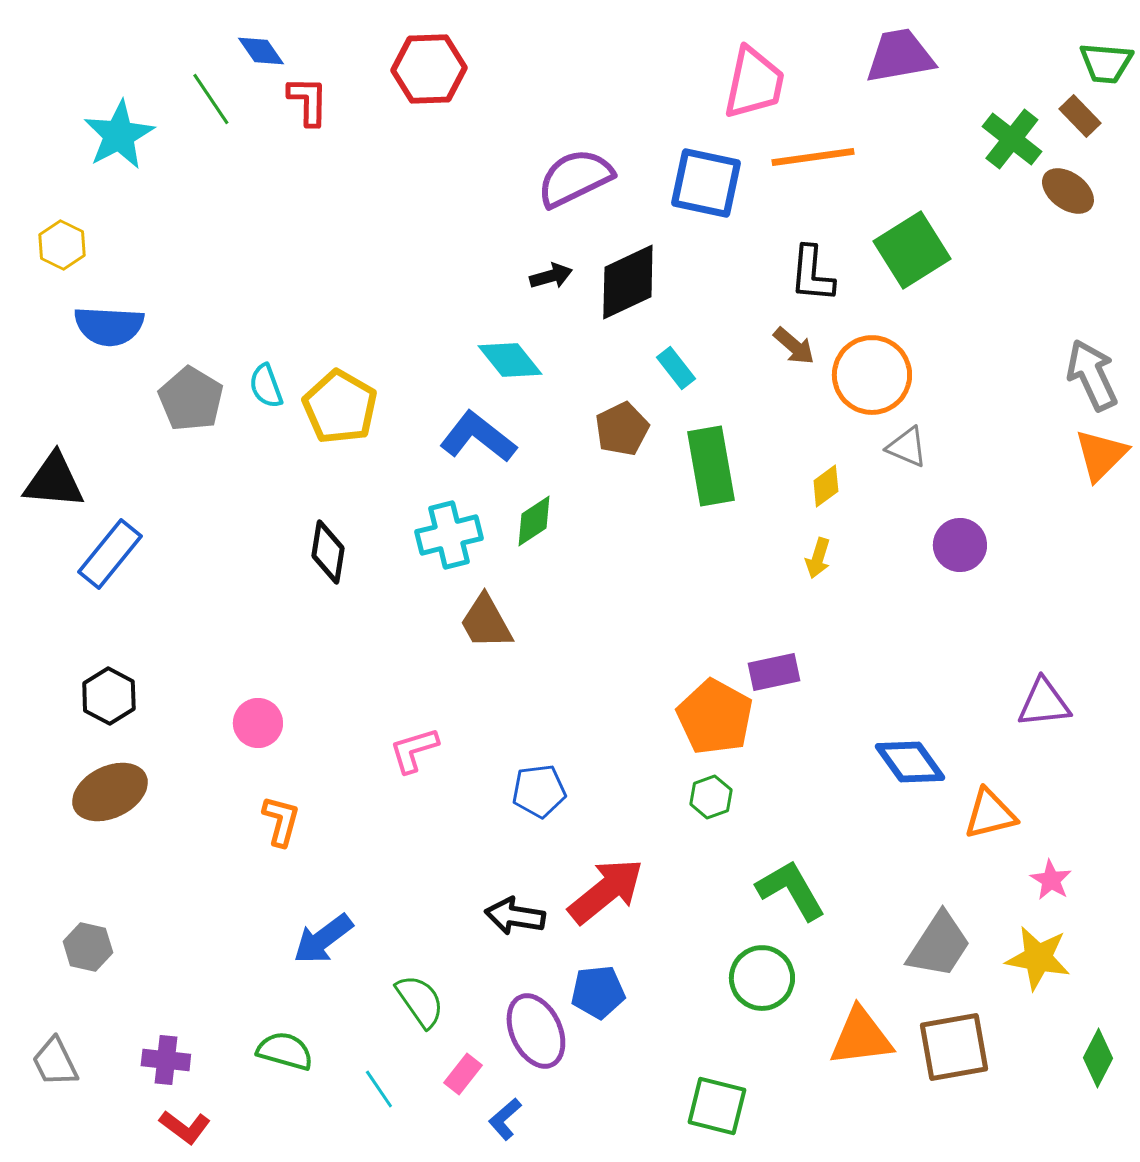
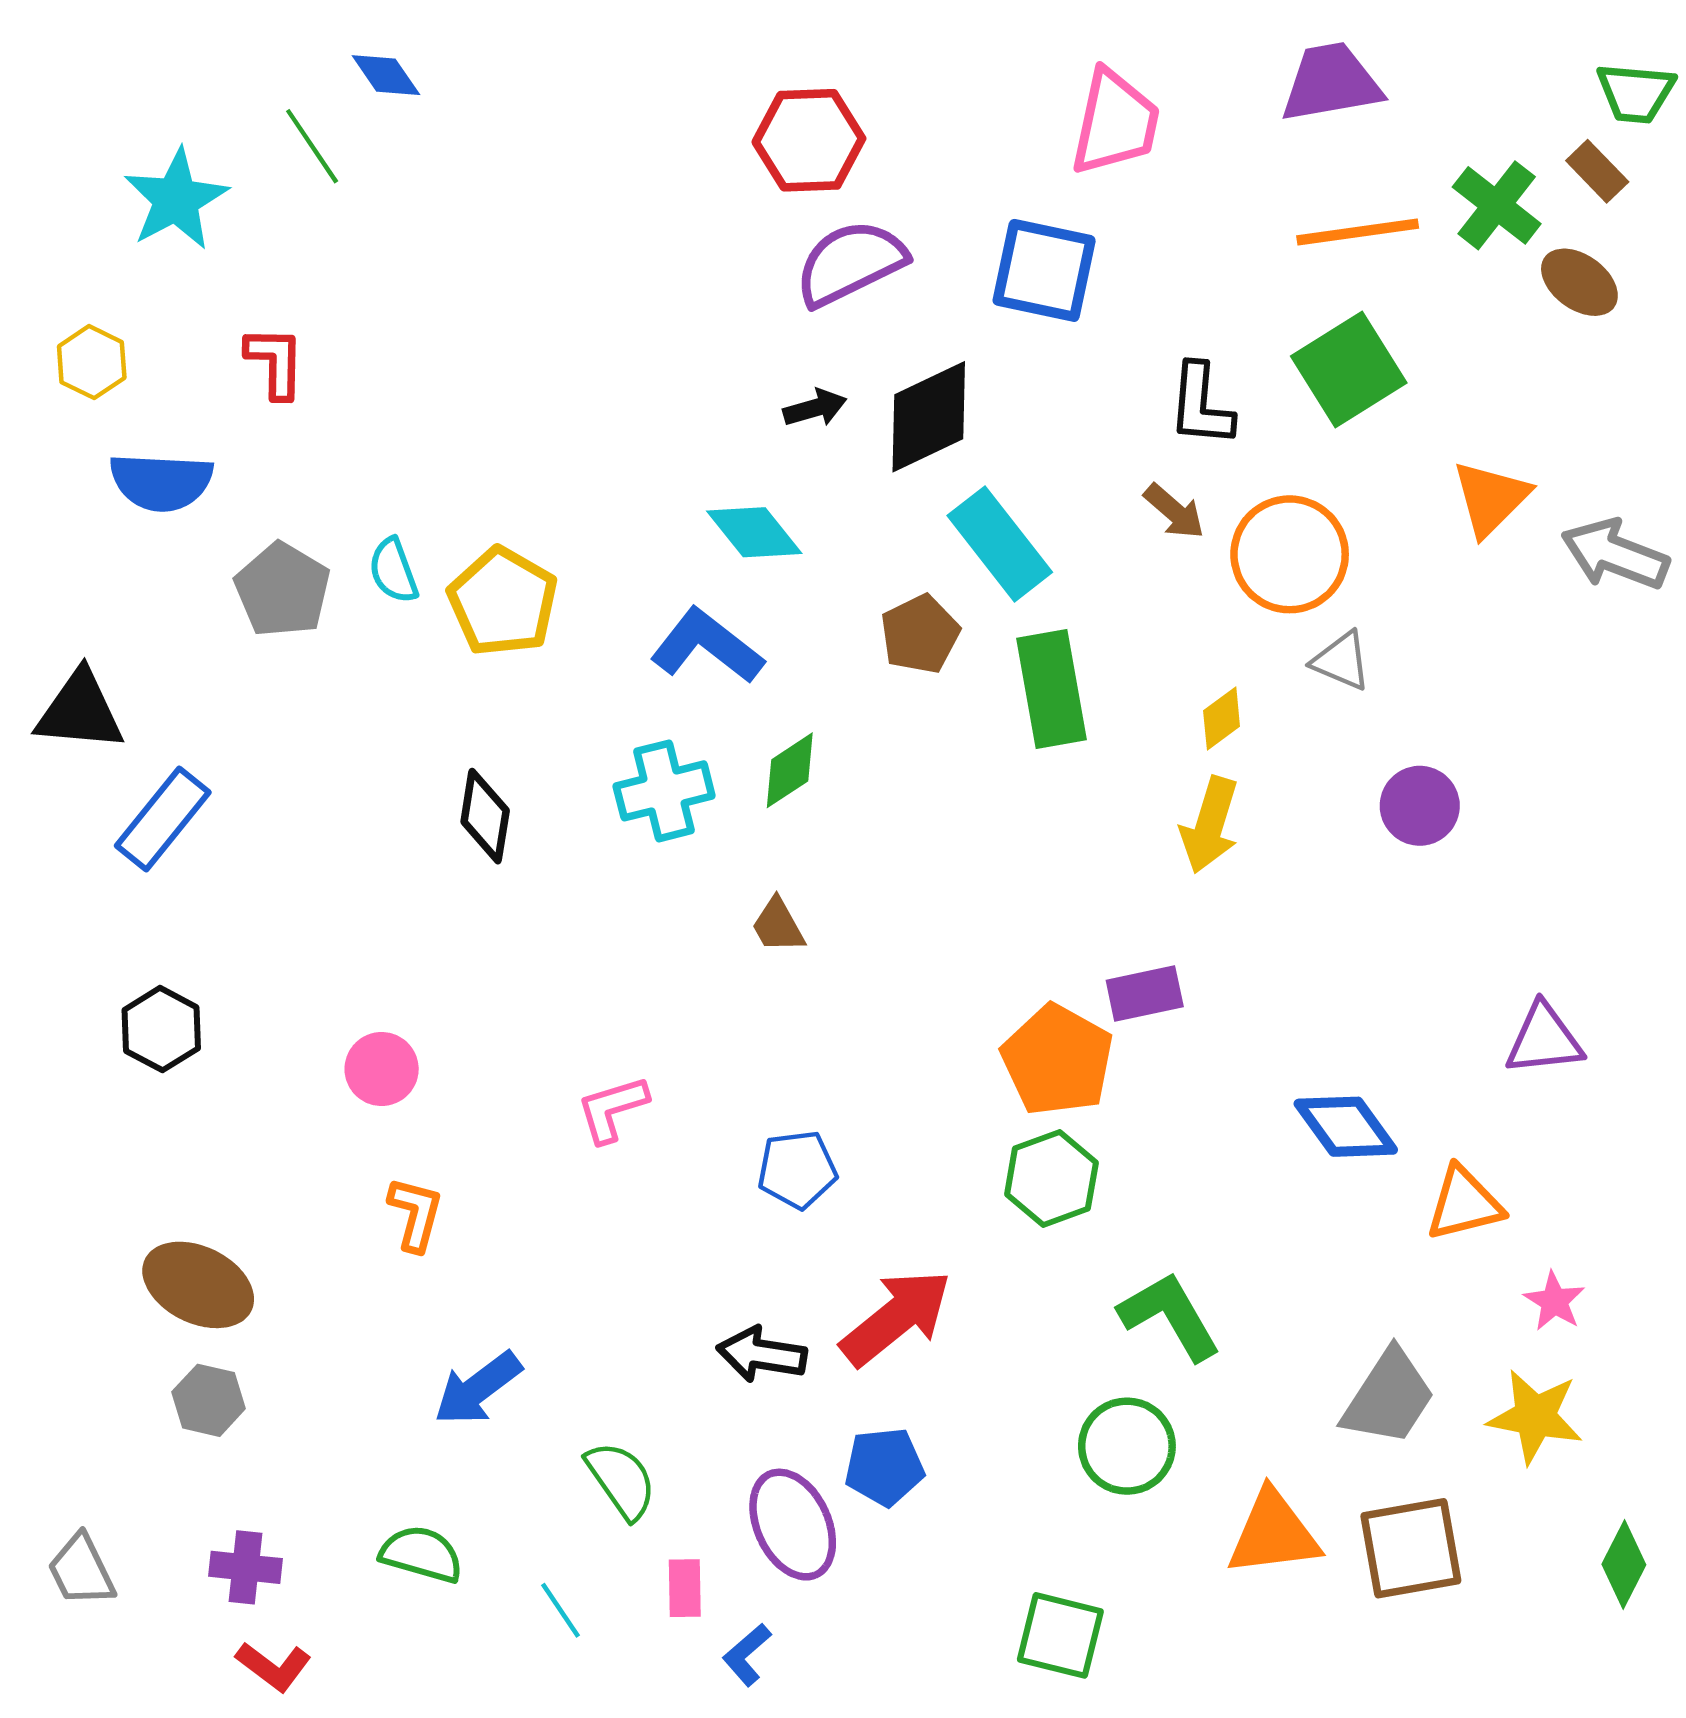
red hexagon: (429, 69) -> (809, 140), moved
red L-shape: (308, 101) -> (275, 362), moved
orange line: (813, 157) -> (1358, 232), moved
cyan rectangle: (676, 368) -> (1000, 544), size x1.8
gray arrow: (1092, 375) -> (1615, 554), turned -44
orange triangle: (1101, 455) -> (1491, 498), moved
yellow arrow: (818, 558) -> (1210, 825), size x1.6
brown trapezoid: (486, 622) -> (778, 926), moved, size x0.7
brown ellipse: (110, 792) -> (198, 1285), moved, turned 52
green hexagon: (711, 797) -> (1051, 1178), size x1.5
gray hexagon: (88, 947) -> (209, 1400), moved
pink rectangle: (463, 1074) -> (685, 1588), turned -39

